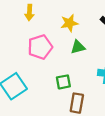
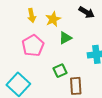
yellow arrow: (29, 13) -> (32, 16), moved

